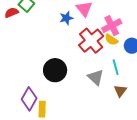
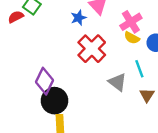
red cross: (91, 41) -> (92, 49), moved
black circle: (55, 70) -> (54, 101), moved
purple diamond: (29, 99) -> (45, 81), moved

